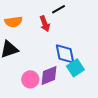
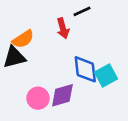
orange semicircle: (14, 22) -> (23, 39), moved, turned -30
cyan square: (75, 68) -> (106, 75), moved

